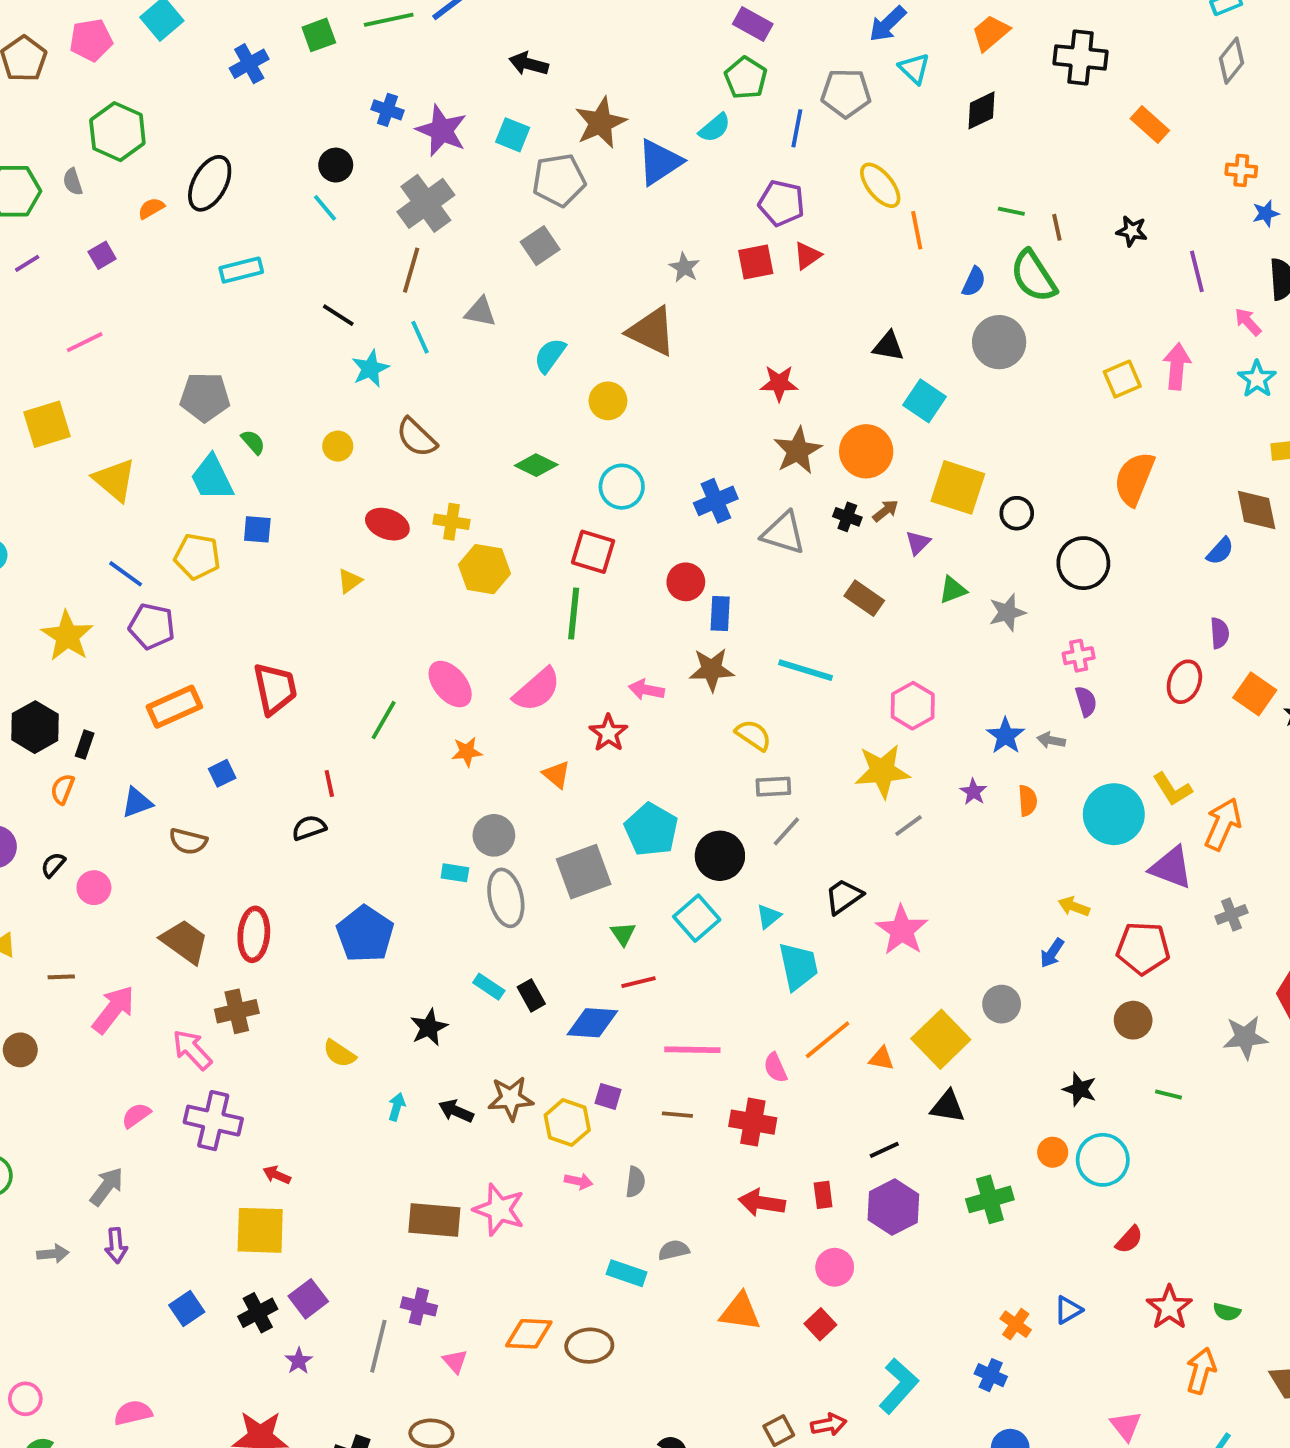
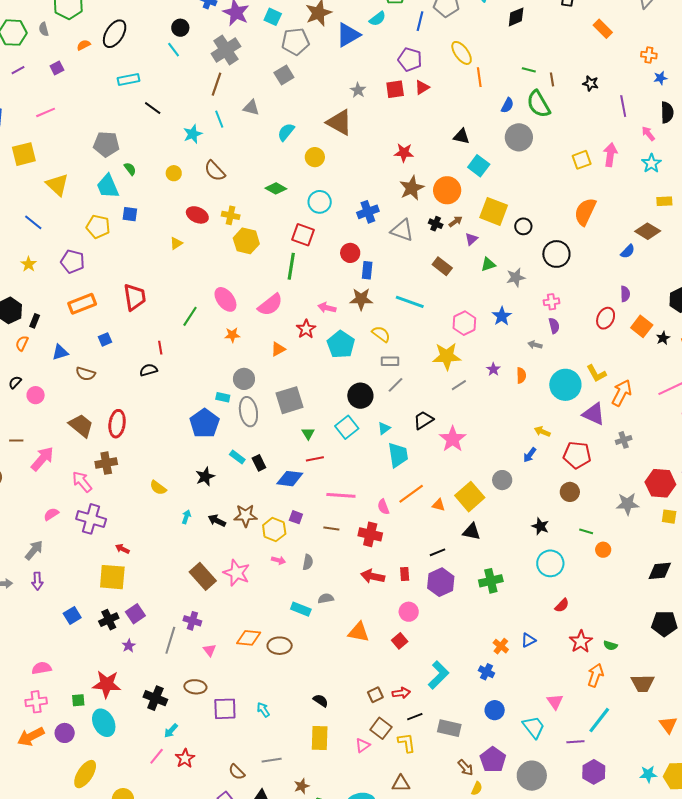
black line: (338, 315) -> (153, 108), moved
brown diamond: (1257, 510) -> (648, 231), turned -50
blue line: (126, 574) -> (33, 222), moved
yellow star: (67, 636) -> (29, 264), size x0.6
blue star: (1006, 736) -> (502, 316), moved
orange triangle: (556, 774) -> (278, 349), turned 49
cyan pentagon: (651, 830) -> (341, 344), moved
blue pentagon: (365, 934) -> (204, 423), moved
orange circle: (1053, 1152) -> (603, 550), moved
brown rectangle: (434, 1220) -> (203, 576), turned 40

